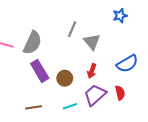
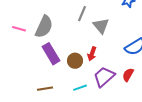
red arrow: (92, 71) -> (92, 54), moved
red semicircle: (120, 93) -> (128, 75), turned -136

